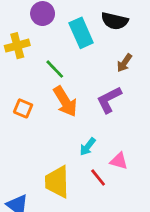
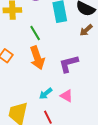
brown arrow: (124, 63) -> (86, 30), moved
pink triangle: (119, 161) -> (67, 96), moved

